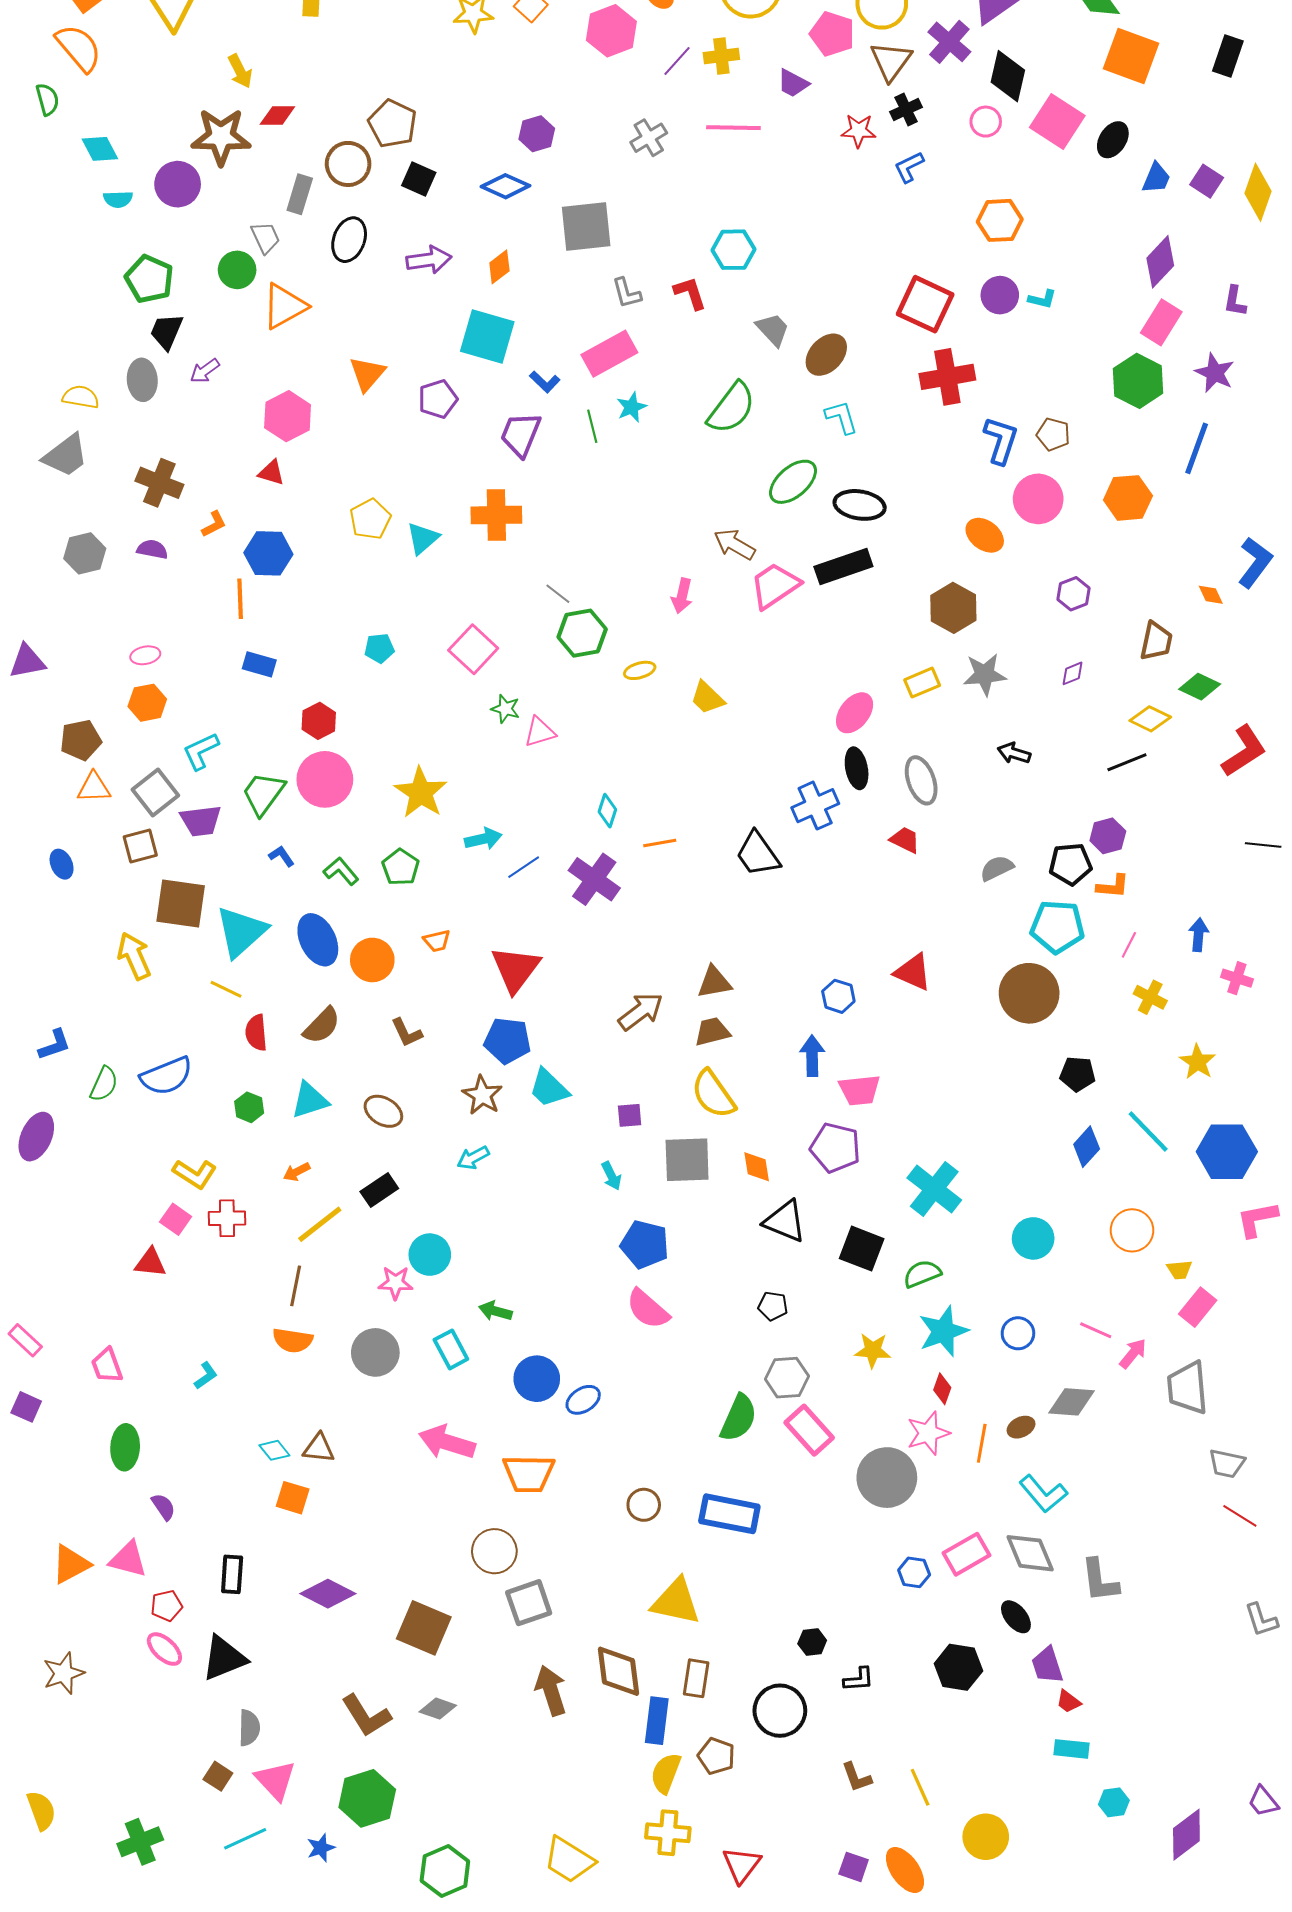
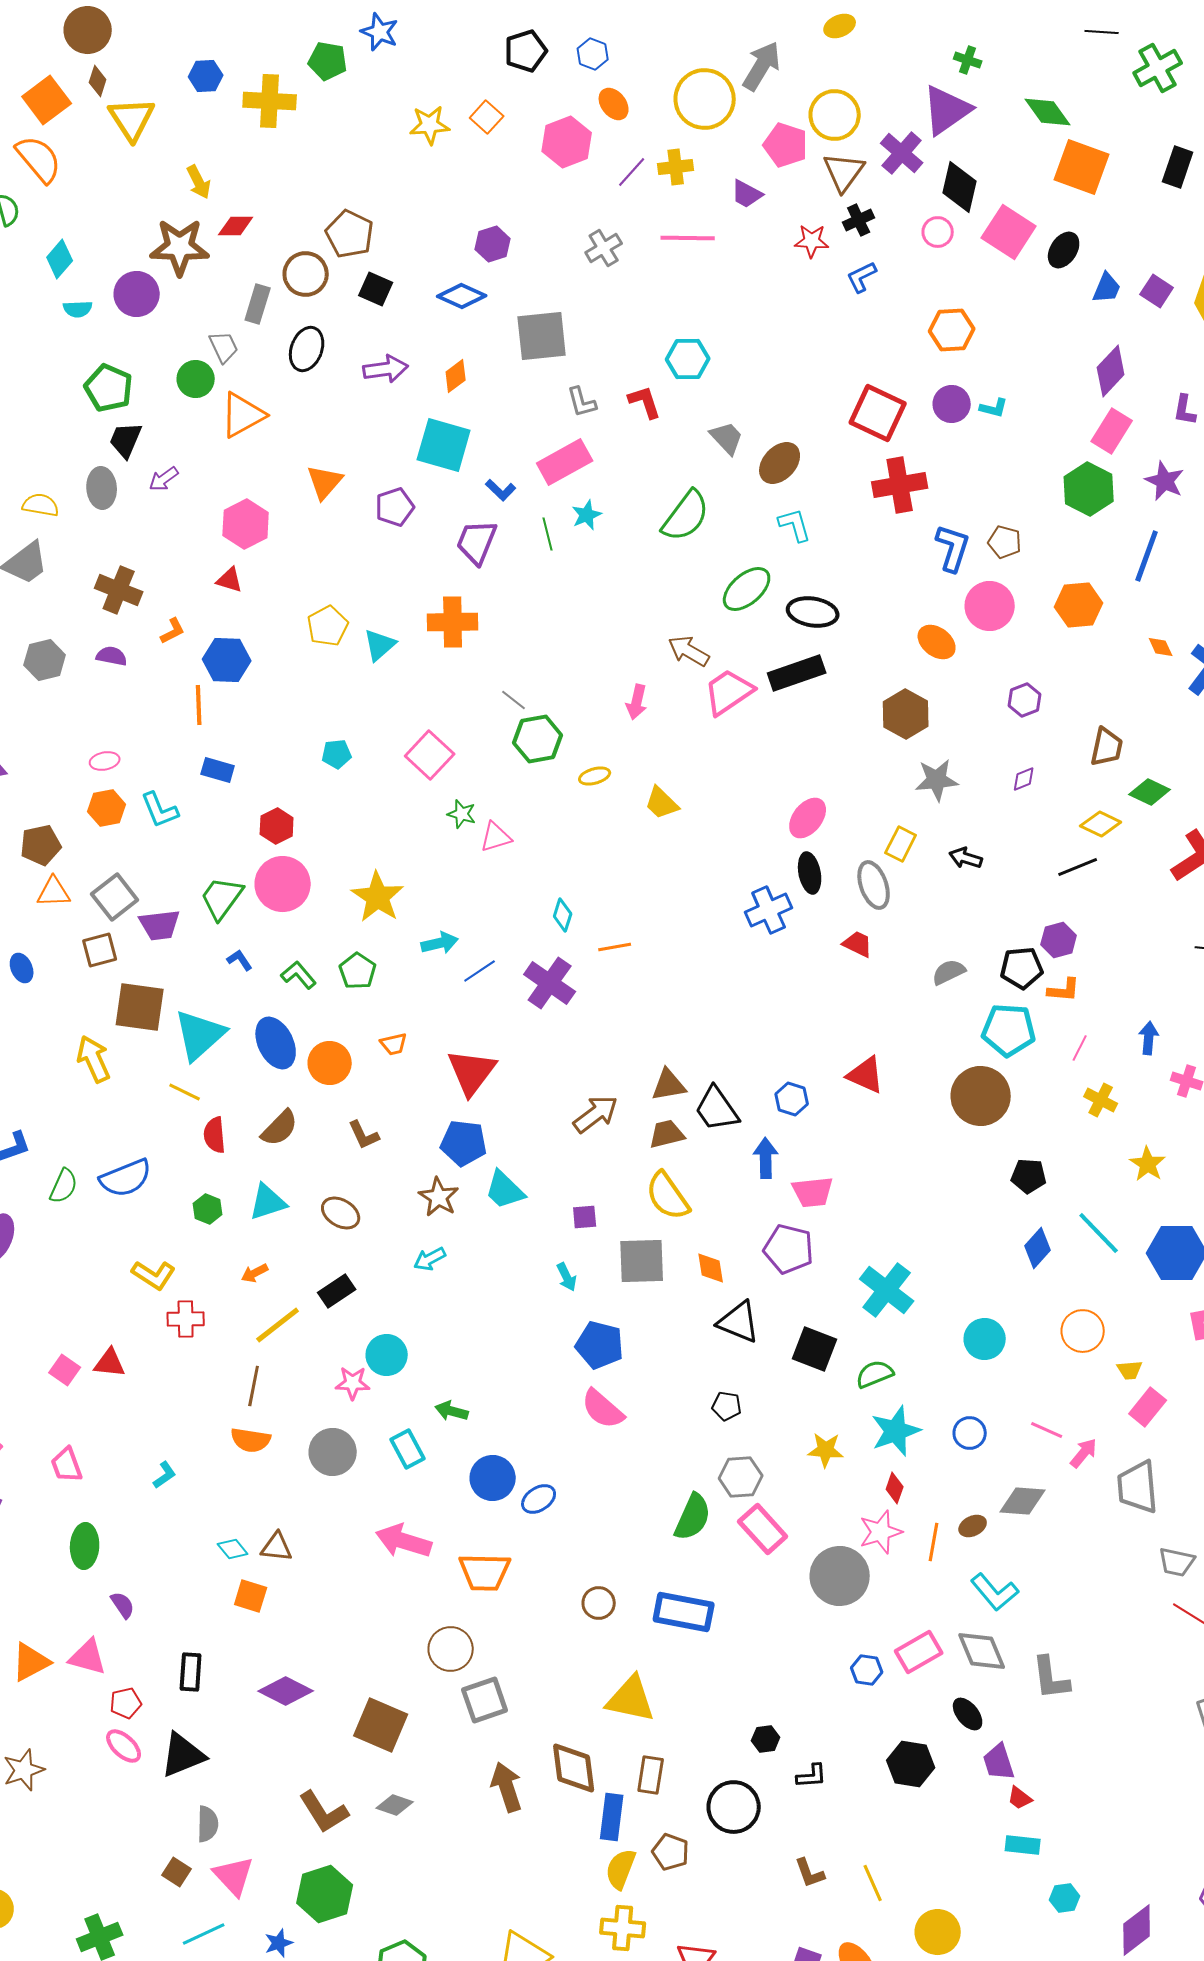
cyan diamond: (100, 149) -> (60, 259), turned 69
orange diamond: (1211, 595) -> (1161, 647), moved
yellow rectangle: (922, 683) -> (901, 844), moved, turned -40
cyan L-shape: (201, 751) -> (160, 810), moved, turned -87
black trapezoid: (758, 854) -> (717, 1109), moved
pink square: (176, 1219) -> (65, 1370), moved

